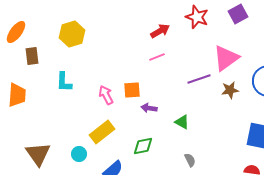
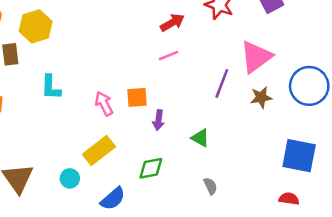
yellow hexagon: (72, 34) -> (36, 26), moved
purple line: (199, 79) -> (222, 83), turned -50
purple arrow: (149, 108) -> (158, 120), turned -91

